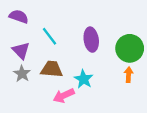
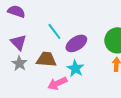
cyan line: (49, 36) -> (54, 31), moved
purple ellipse: (91, 40) -> (76, 43), moved, turned 65

